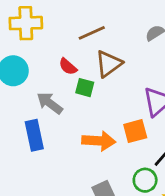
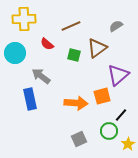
brown triangle: (109, 64) -> (97, 48), moved
red semicircle: (68, 67) -> (47, 44), moved
green square: (85, 88) -> (74, 55), moved

